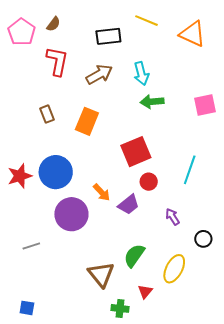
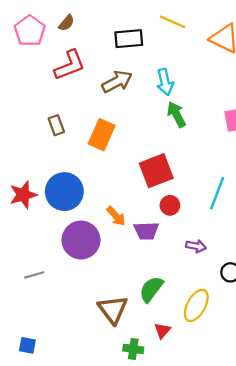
red L-shape: (57, 61) -> (70, 65), turned 56
green arrow: (152, 102) -> (176, 114), turned 65
purple trapezoid: (129, 204) -> (146, 231), turned 35
purple arrow: (172, 217) -> (196, 246), turned 132

